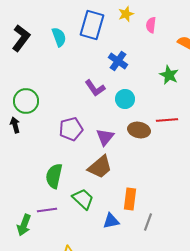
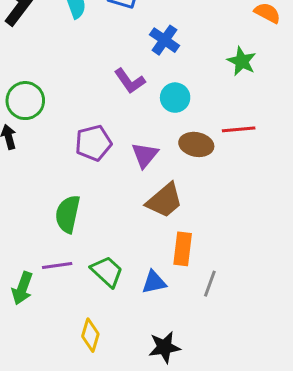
brown trapezoid: (100, 167) -> (165, 200), moved
green trapezoid: (83, 199) -> (107, 272), moved

